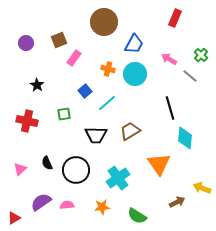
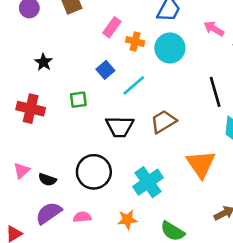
pink rectangle: (74, 58) -> (112, 27), moved
black semicircle: (47, 163) -> (47, 180), moved, turned -48

